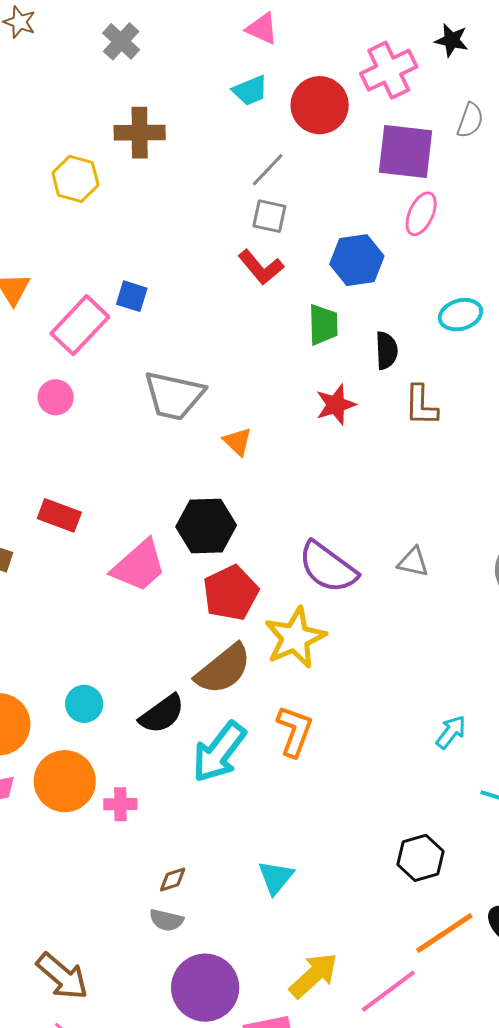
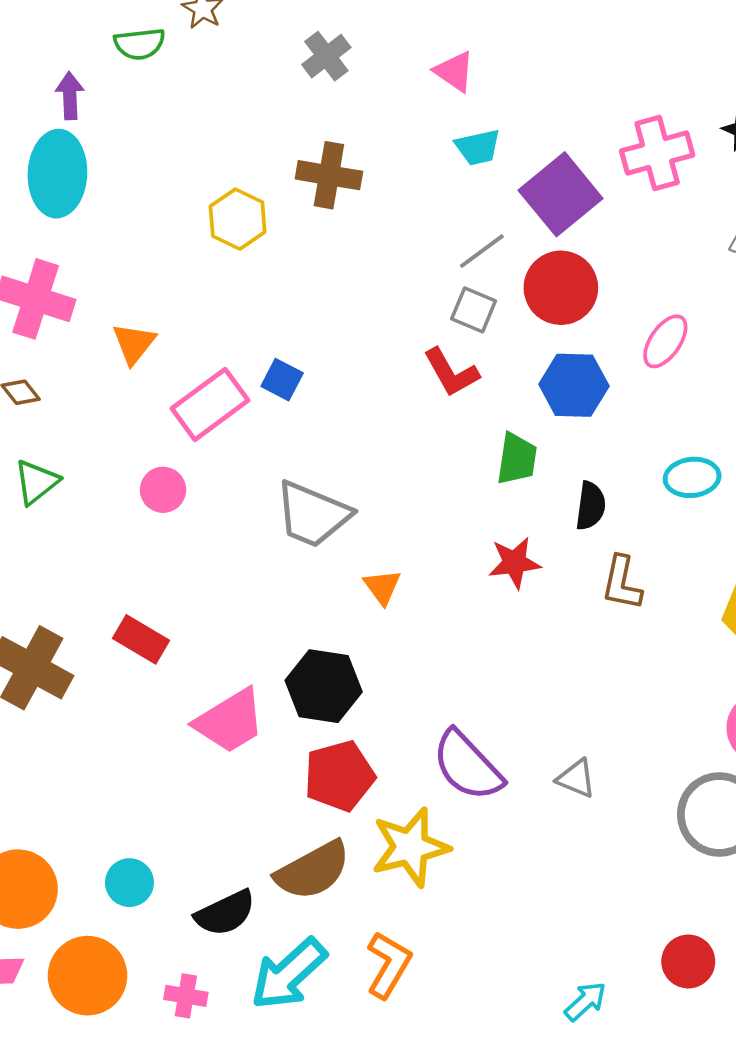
pink triangle: (262, 29) -> (454, 71), moved
red circle: (320, 105) -> (561, 288), moved
purple square: (406, 151) -> (561, 194), moved, turned 34
pink cross: (120, 804) -> (186, 996), moved

